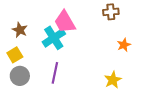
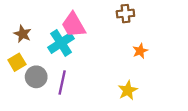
gray circle: (20, 76) -> (36, 77), moved

